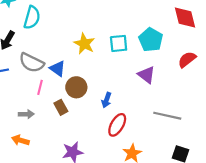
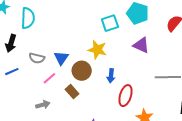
yellow star: (84, 44) -> (97, 50), moved
gray semicircle: (31, 63) -> (37, 58), size x0.7
blue triangle: (58, 69) -> (61, 58), turned 42
pink line: (40, 87) -> (49, 78), turned 48

